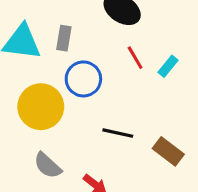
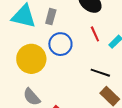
black line: (118, 133) -> (100, 73), moved

